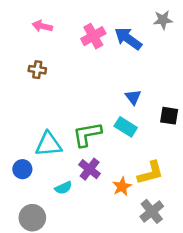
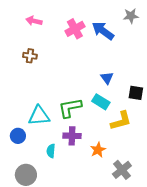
purple cross: (90, 169) -> (72, 136), turned -36
yellow L-shape: (151, 173) -> (121, 121), moved
cyan semicircle: (63, 188) -> (51, 151), turned 120

